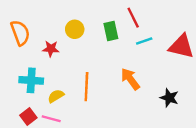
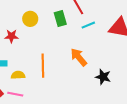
yellow semicircle: (56, 96) -> (18, 75), turned 32
black star: (169, 98) -> (103, 77), moved

